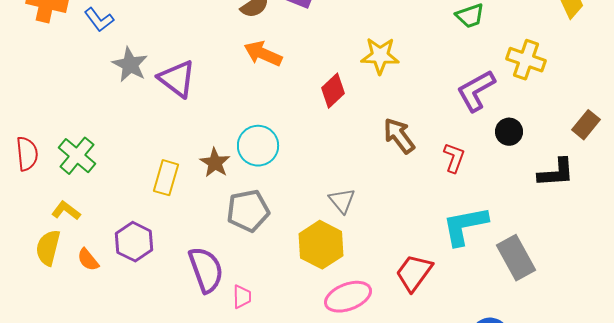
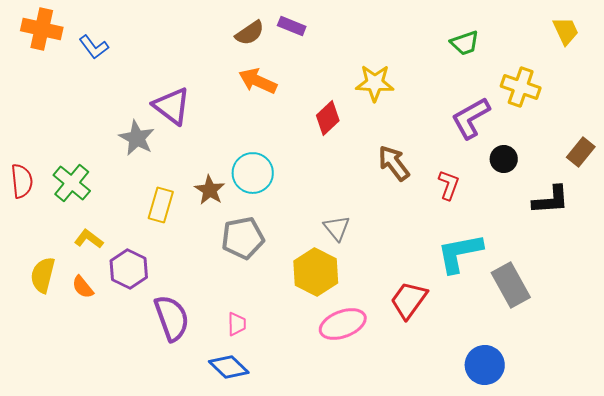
gray star: (130, 65) -> (137, 138), moved
yellow L-shape: (66, 211) -> (89, 239), moved
purple semicircle: (206, 270) -> (172, 318), moved

